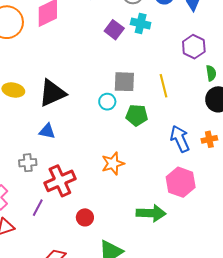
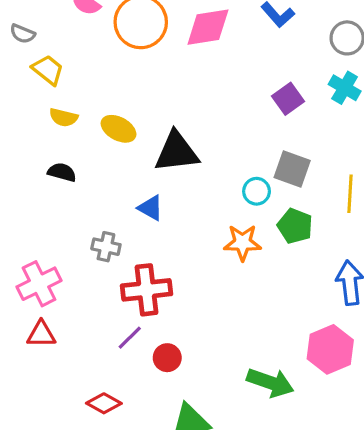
purple square: (114, 30) -> (288, 99), moved
orange star: (113, 163) -> (242, 243), moved
purple line: (38, 208) -> (130, 338), moved

